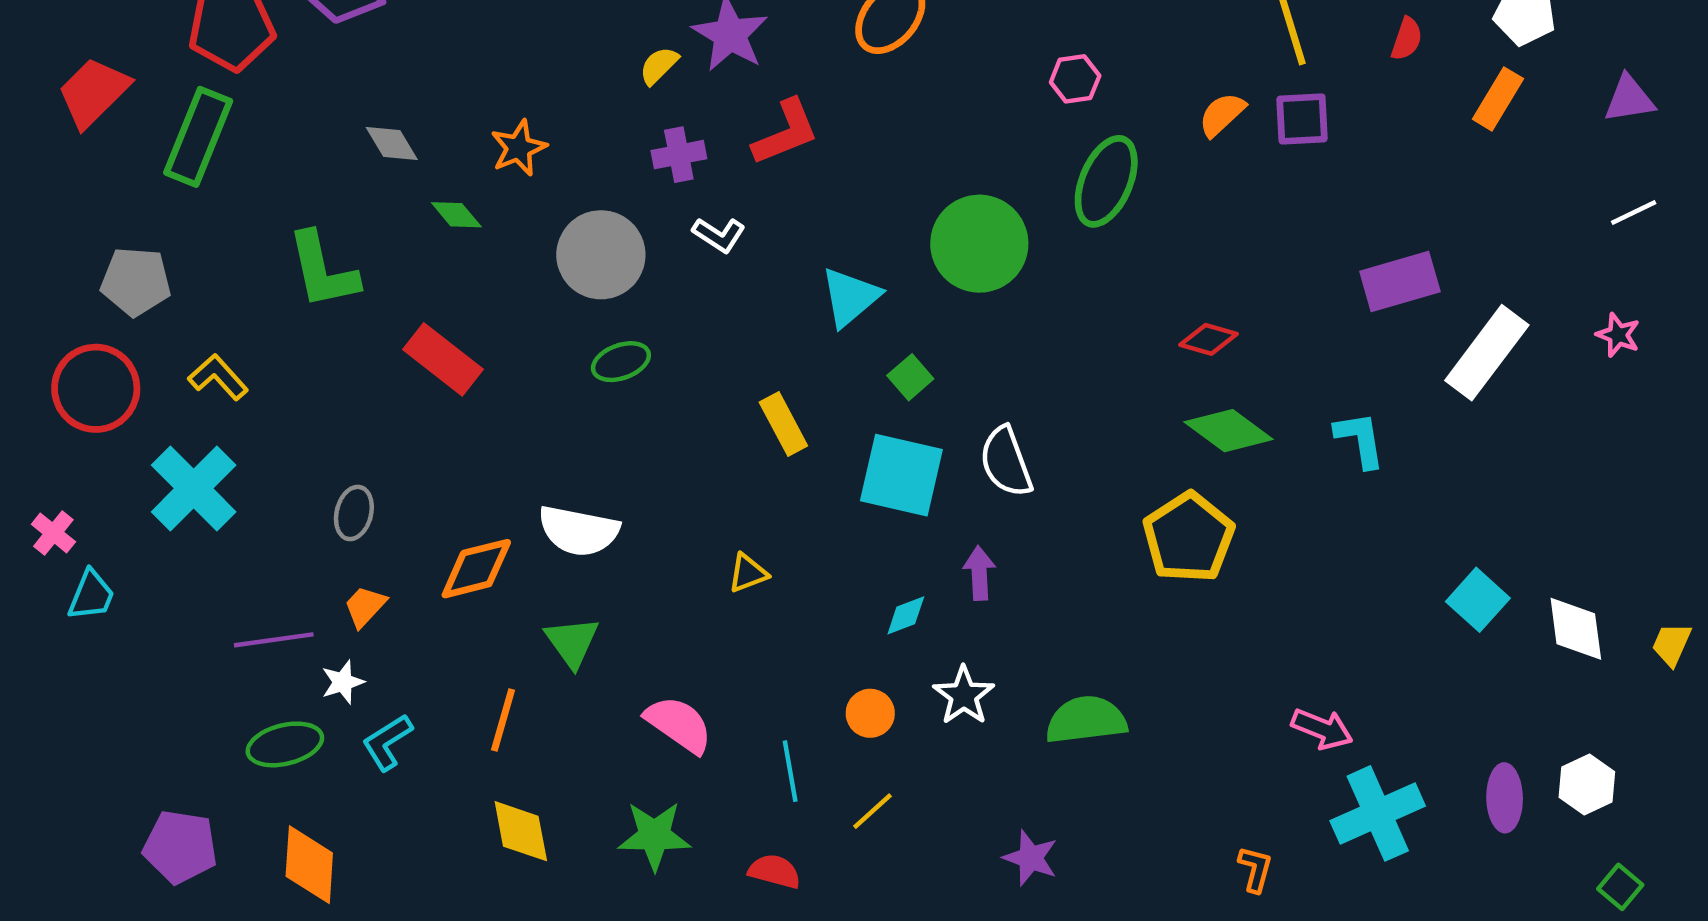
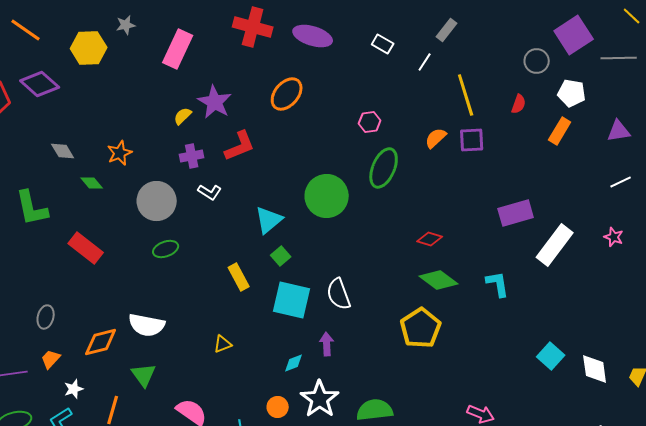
green square: (910, 377) -> (281, 256), moved
white star: (343, 682) -> (74, 389), moved
white star: (964, 695) -> (320, 399), size x1.4

